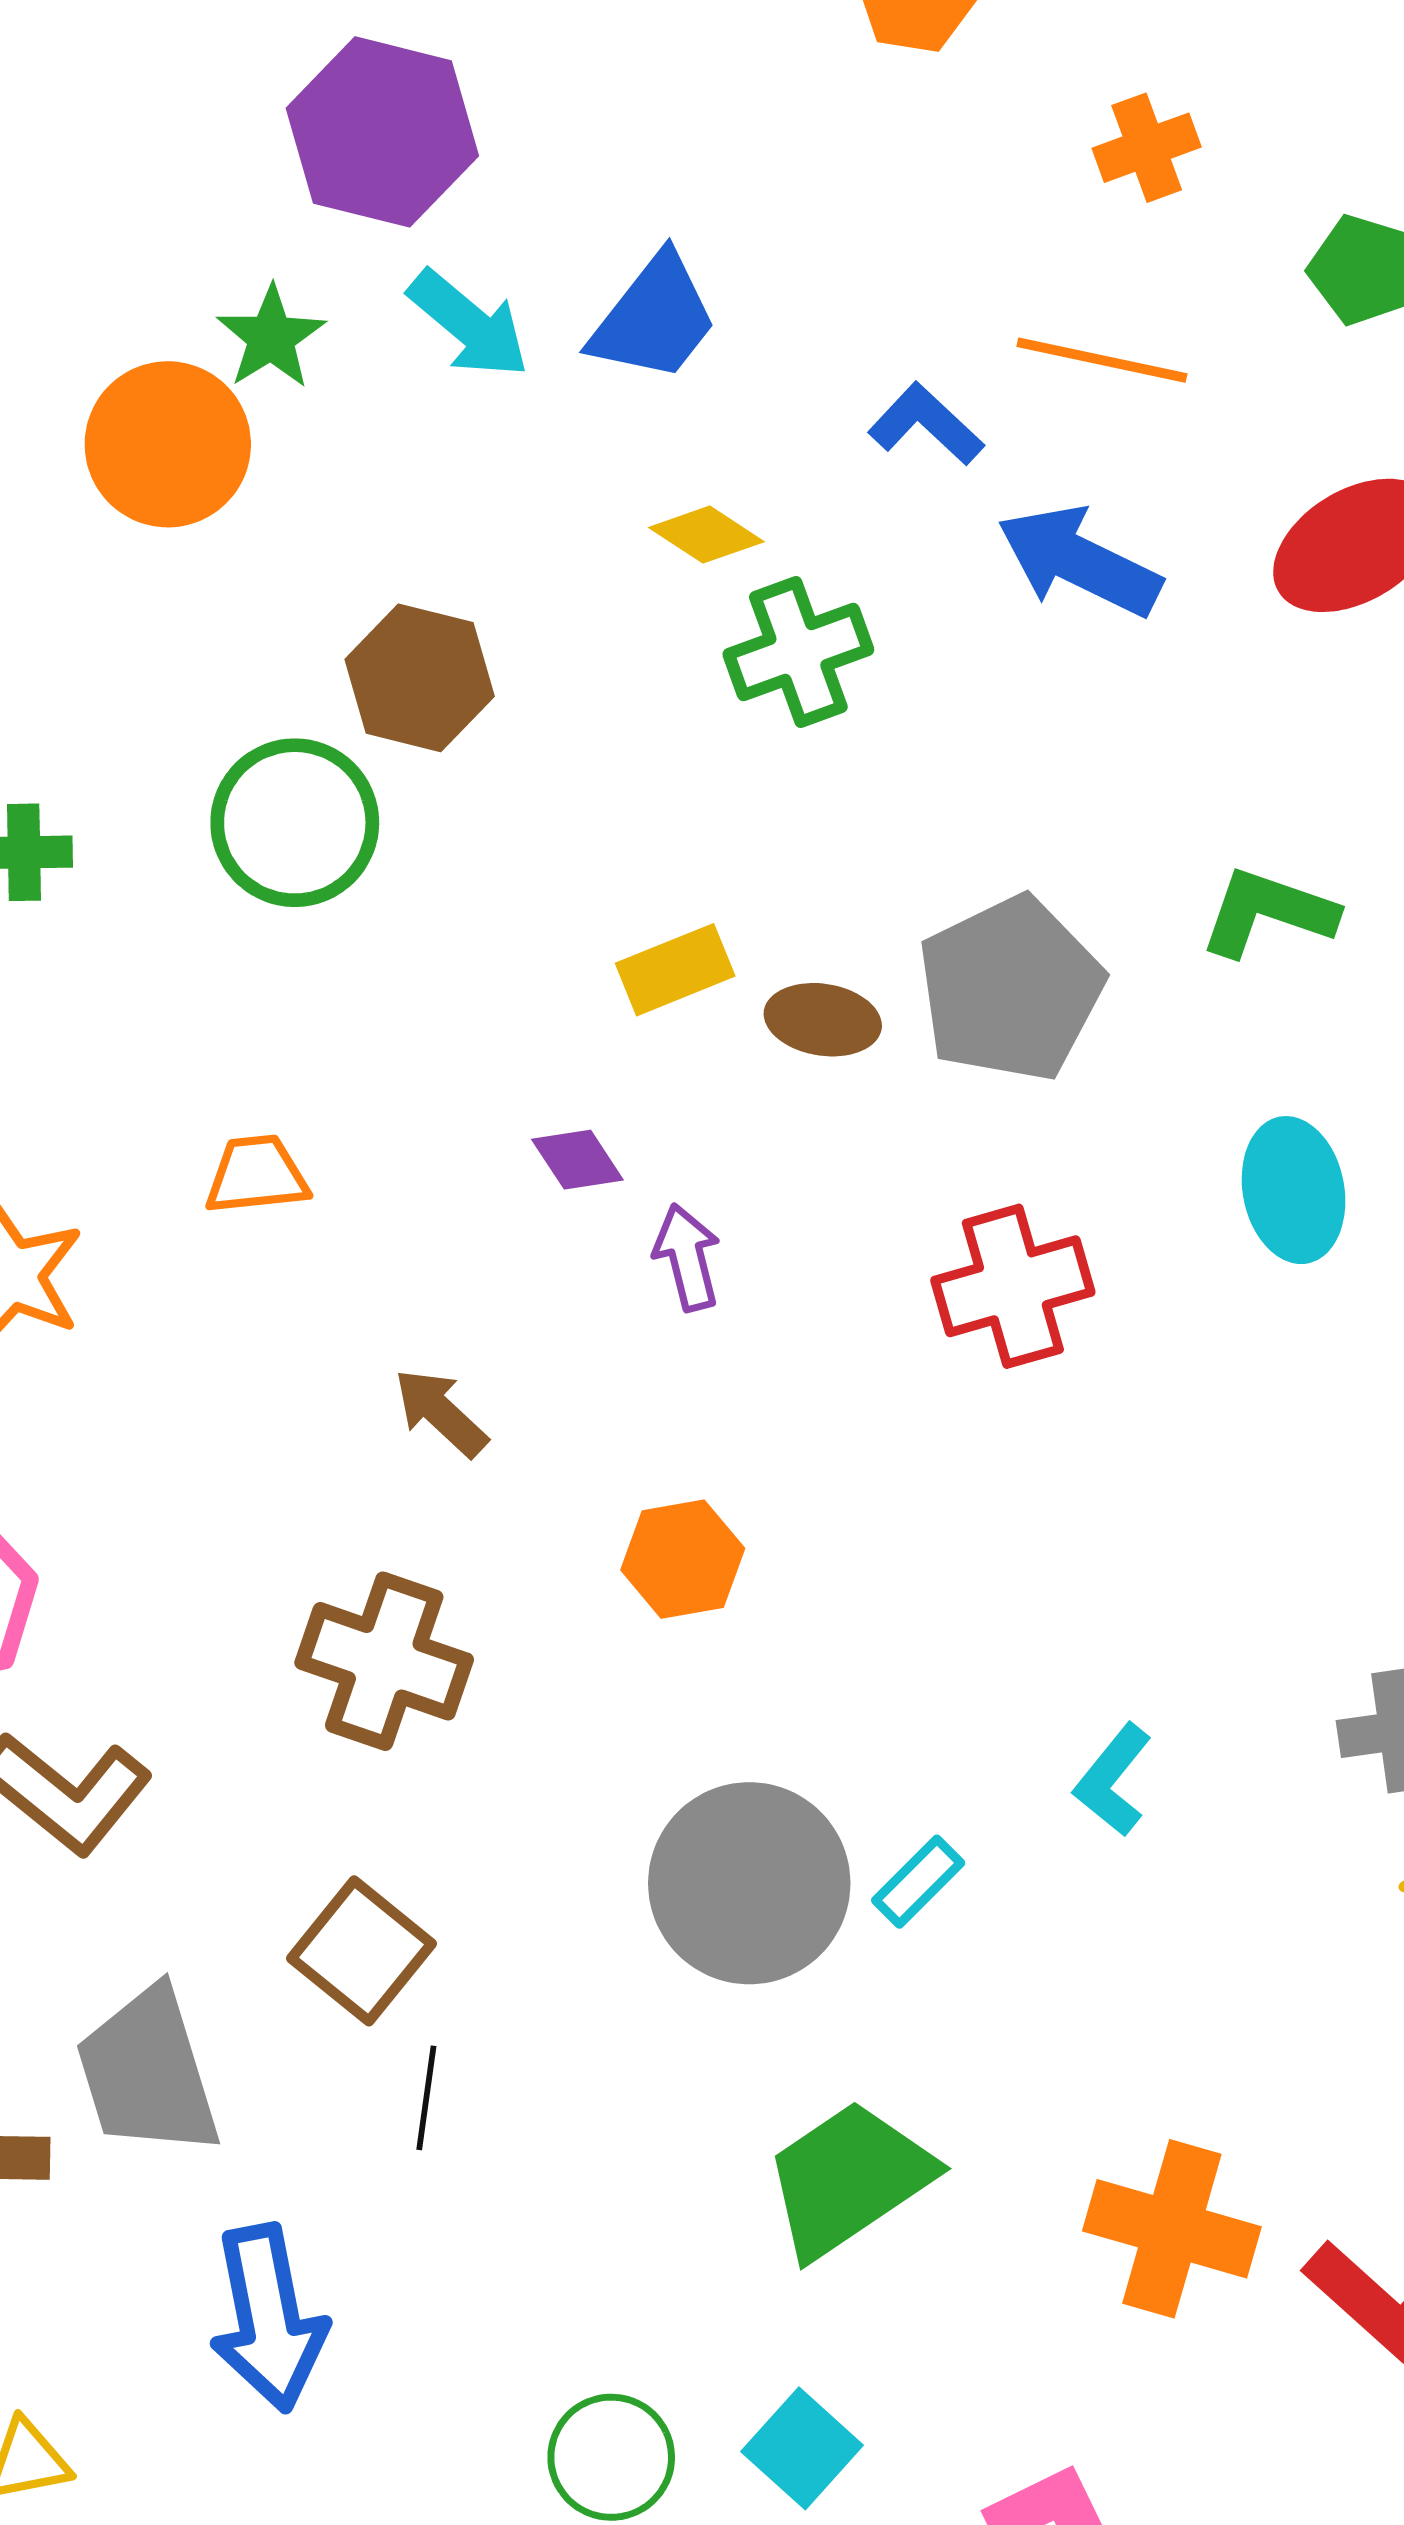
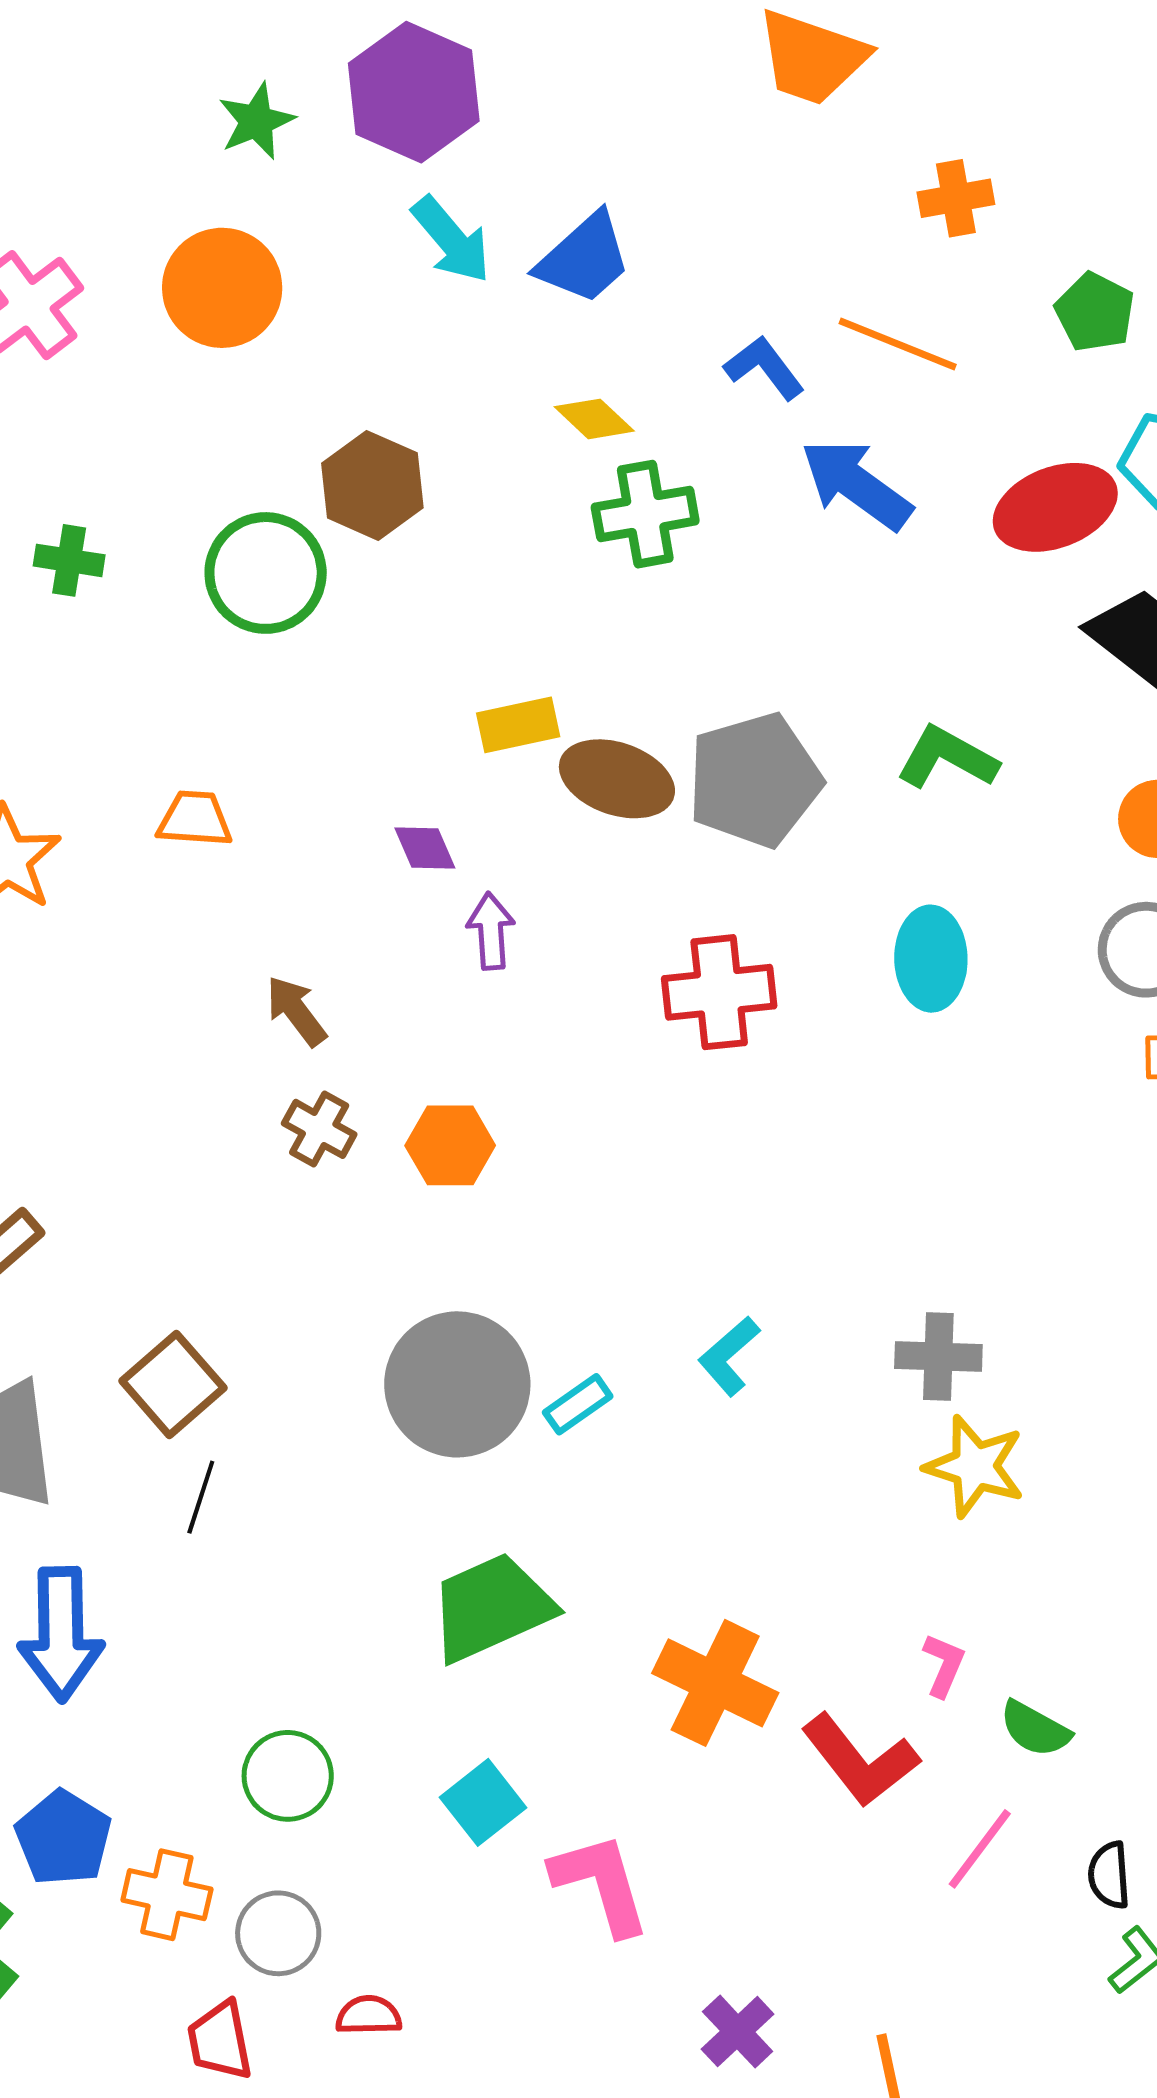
green star: (271, 337) -> (256, 121), moved
brown ellipse: (823, 1020) -> (617, 779), size x1.4
brown cross: (384, 1661) -> (319, 1129), moved, size x0.6
cyan square: (802, 2448) -> (483, 1802), moved

